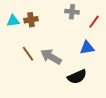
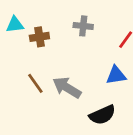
gray cross: (72, 12) -> (83, 26), moved
cyan triangle: (13, 21) -> (15, 25), moved

